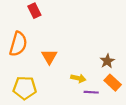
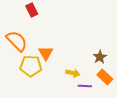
orange semicircle: (18, 44) -> (17, 41), turned -60
yellow pentagon: (25, 88) -> (31, 66), moved

